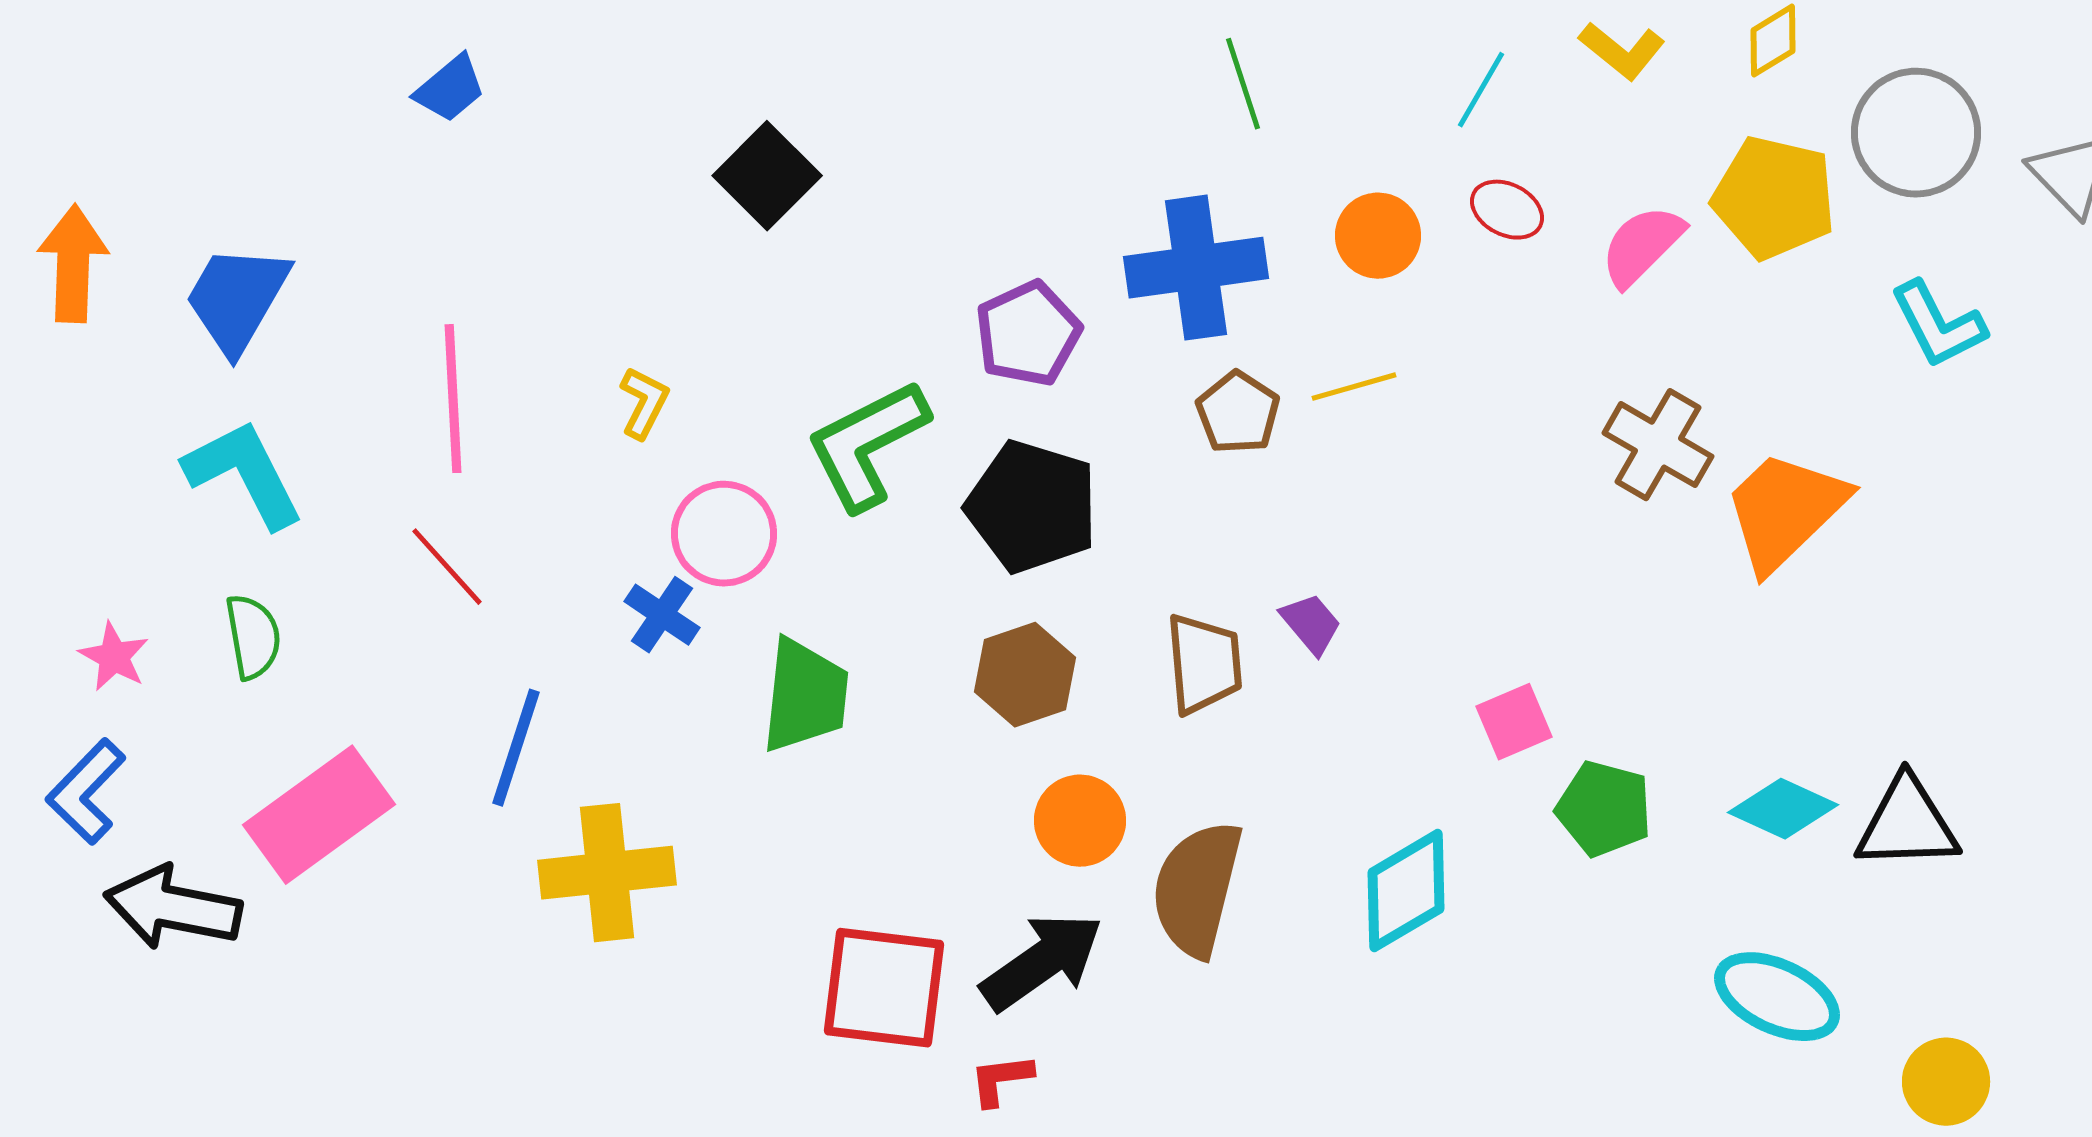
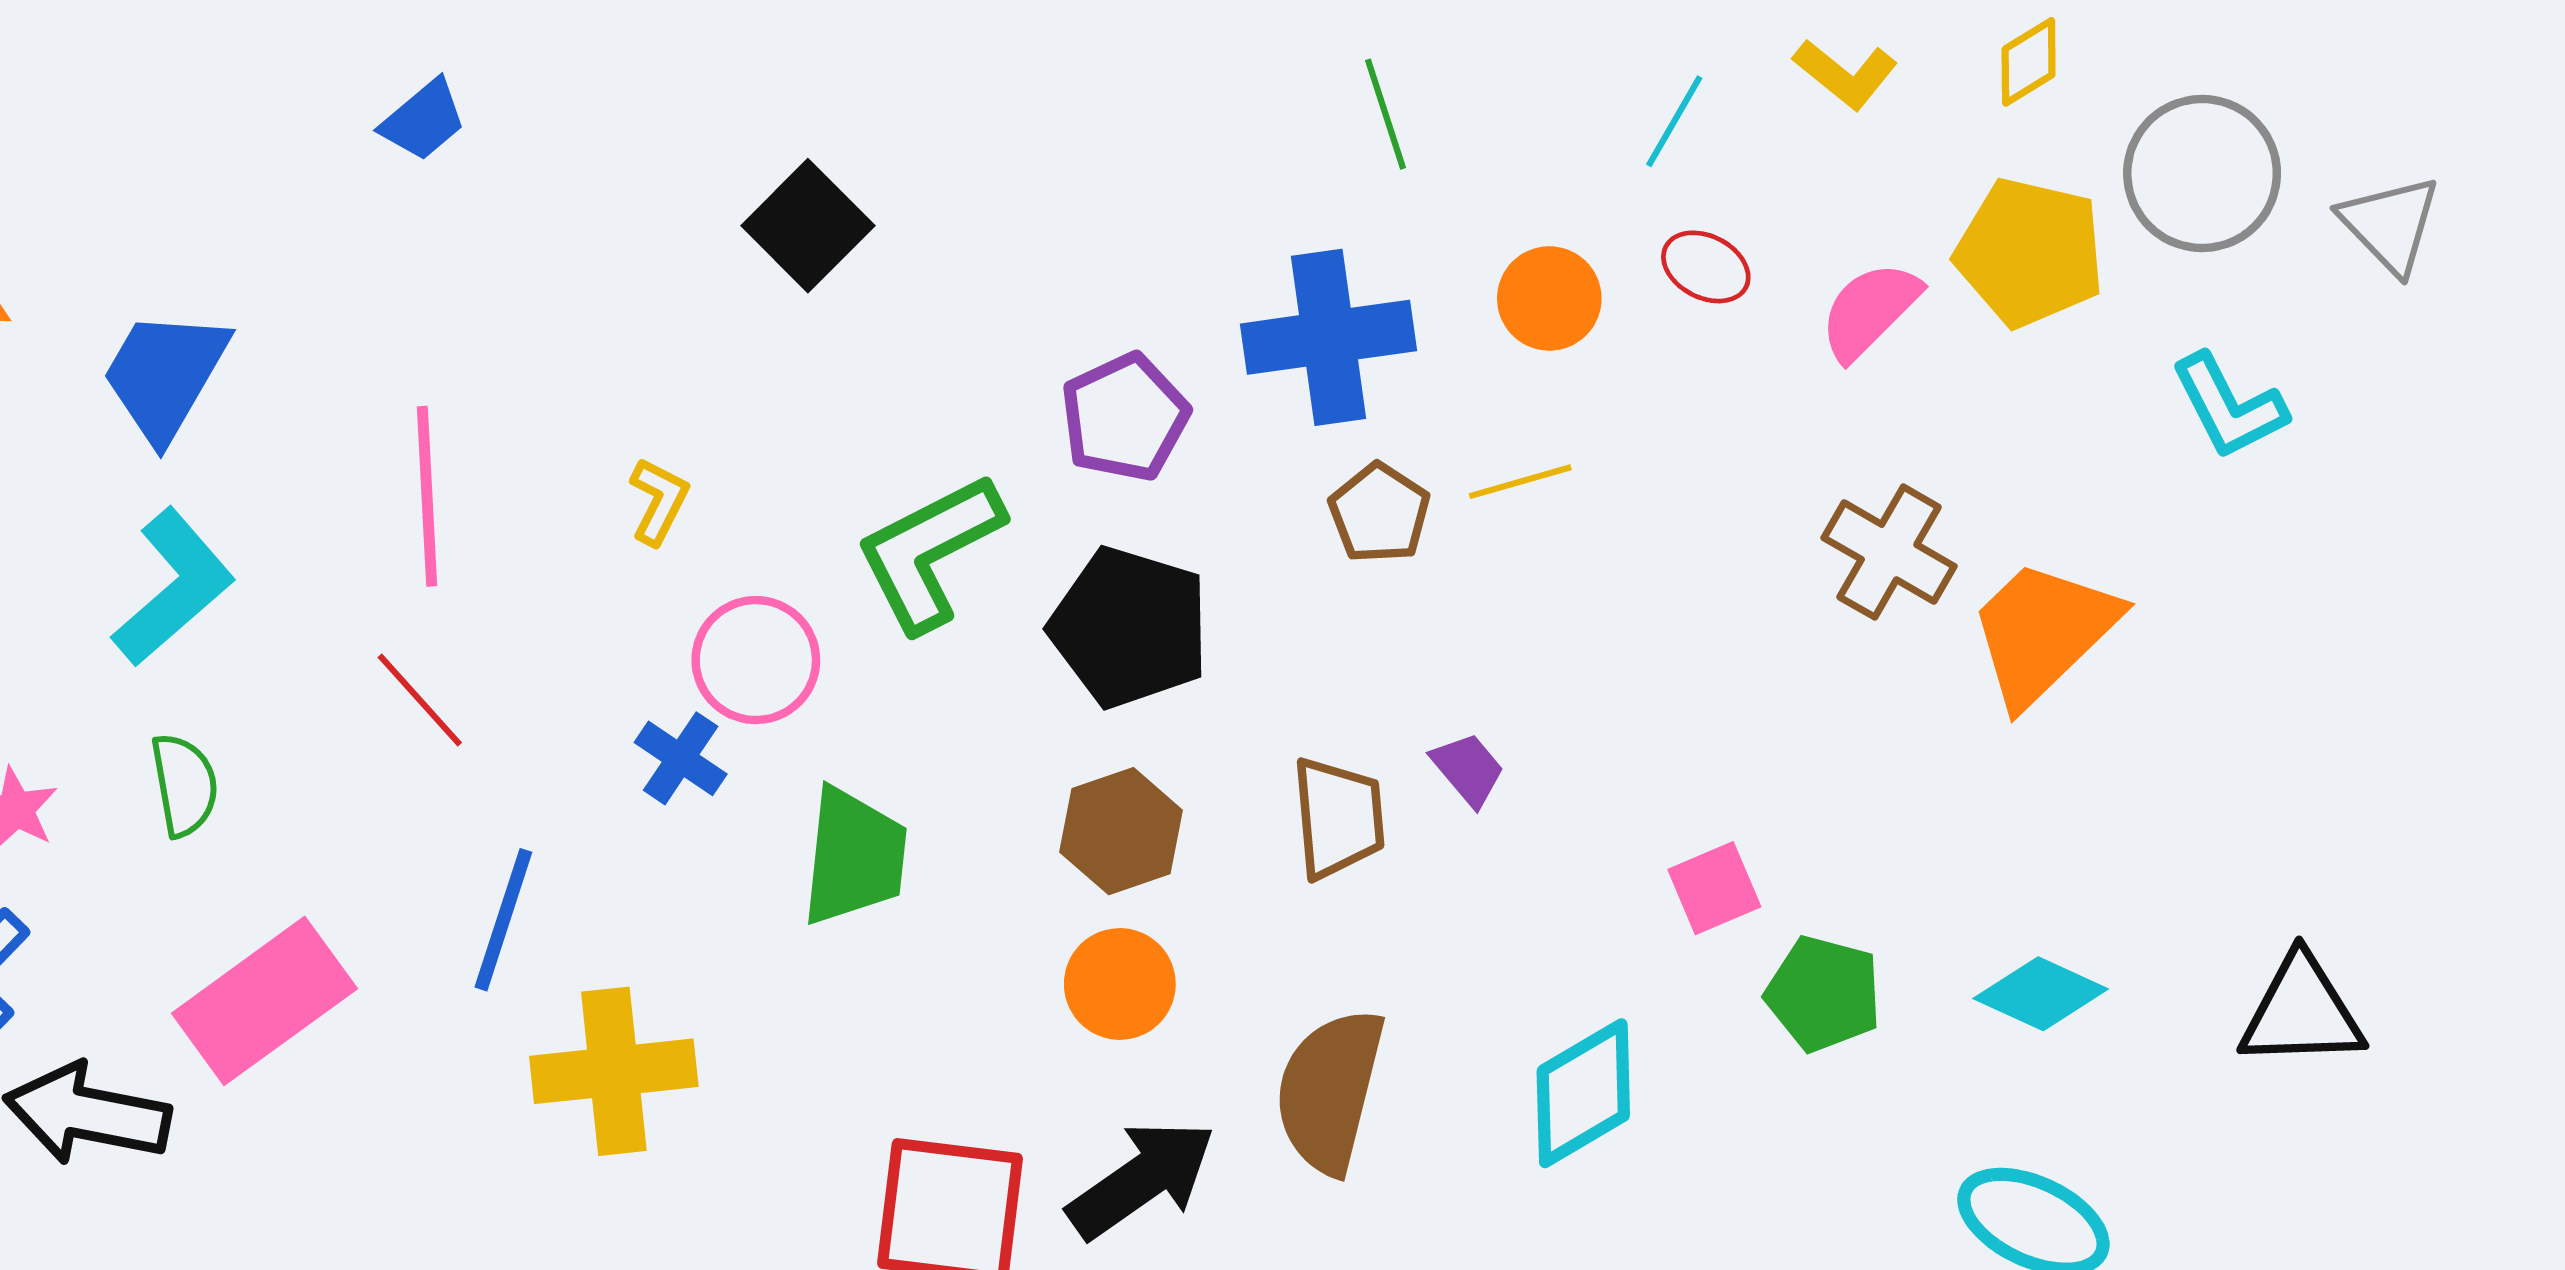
cyan L-shape: (244, 474) -> (173, 587), turned 76
orange circle: (1080, 821) -> (1120, 984), moved
black triangle: (1907, 824) -> (2302, 1012), moved

